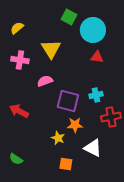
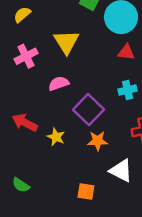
pink cross: (20, 60) -> (26, 56), turned -36
cyan cross: (96, 95) -> (128, 90), moved
purple square: (68, 101) -> (88, 110), turned 30
yellow star: (58, 138) -> (56, 137), moved

